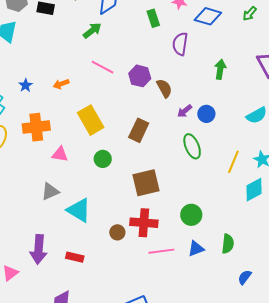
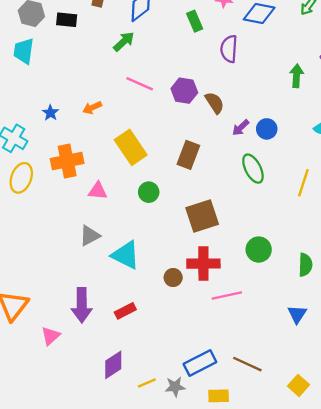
green arrow: (220, 69) -> (297, 76), moved
green semicircle: (228, 244) -> (305, 265), moved
blue triangle: (196, 249) -> (297, 314), moved, turned -30
red rectangle: (75, 257) -> (125, 311), turned -36

